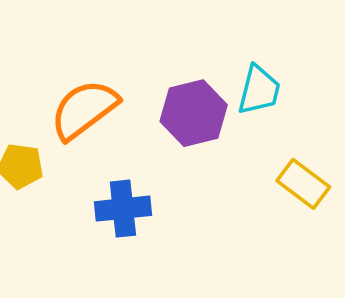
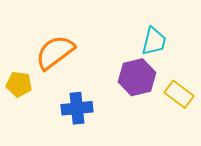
purple hexagon: (194, 113) -> (137, 77), moved

